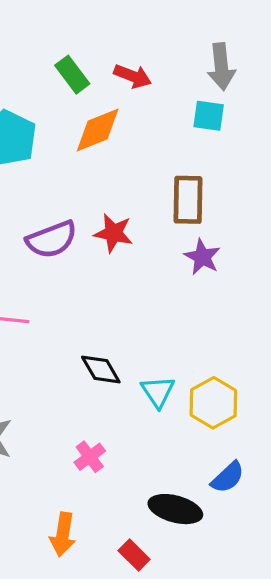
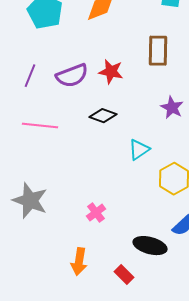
purple star: (202, 257) -> (172, 108), moved
black diamond: (101, 369) -> (103, 116), moved, turned -40
cyan triangle: (158, 392) -> (139, 150), moved, turned 30

